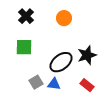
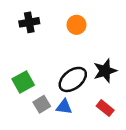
black cross: (26, 16) -> (29, 22), turned 35
green square: (24, 47) -> (23, 82), moved, turned -30

